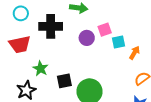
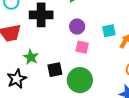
pink square: (105, 30) -> (82, 47), moved, turned 32

